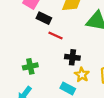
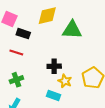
red line: (55, 36) -> (16, 52), moved

